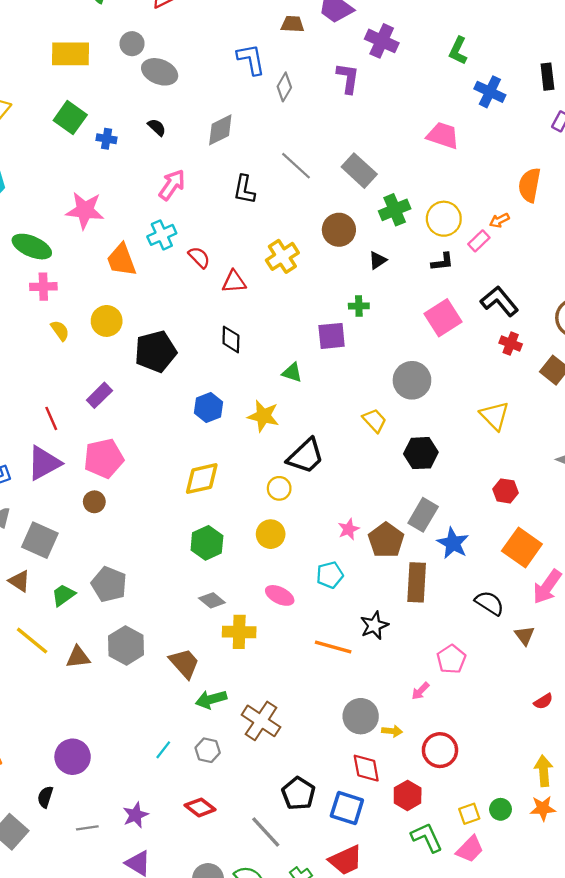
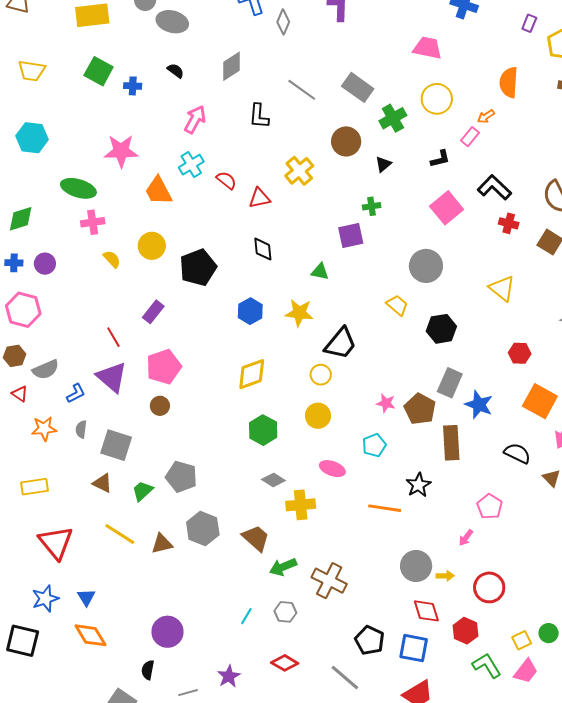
yellow circle: (444, 219) -> (437, 99), moved
purple triangle: (44, 463) -> (112, 377), turned -44
pink star: (349, 529) -> (386, 403), turned -30

